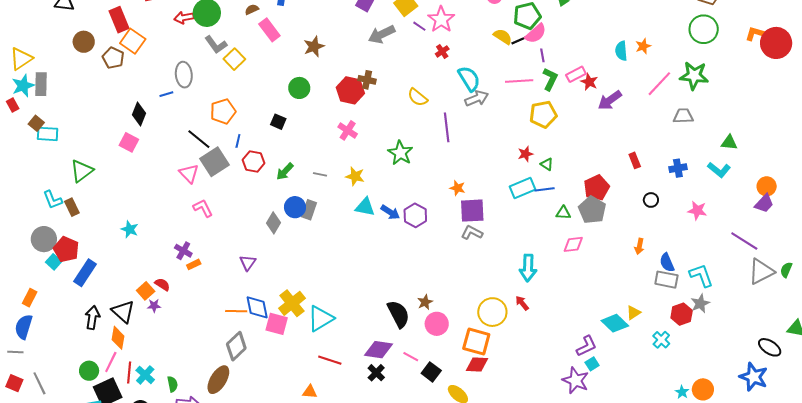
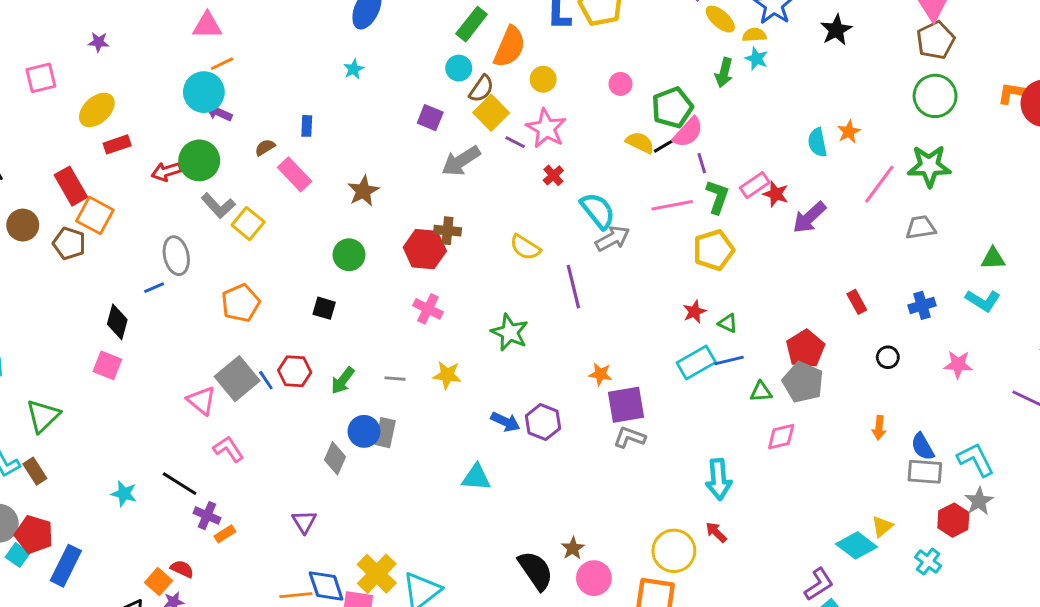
black line: (199, 139) -> (180, 484), moved
blue line: (238, 141) -> (266, 380), moved, turned -40
cyan triangle: (365, 207) -> (476, 477), moved

